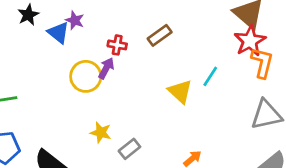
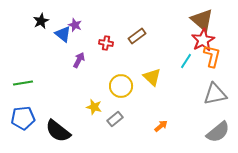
purple arrow: (106, 68) -> (79, 60), moved
yellow circle: (86, 76) -> (121, 86), moved
cyan line: (210, 76) -> (186, 61), moved

